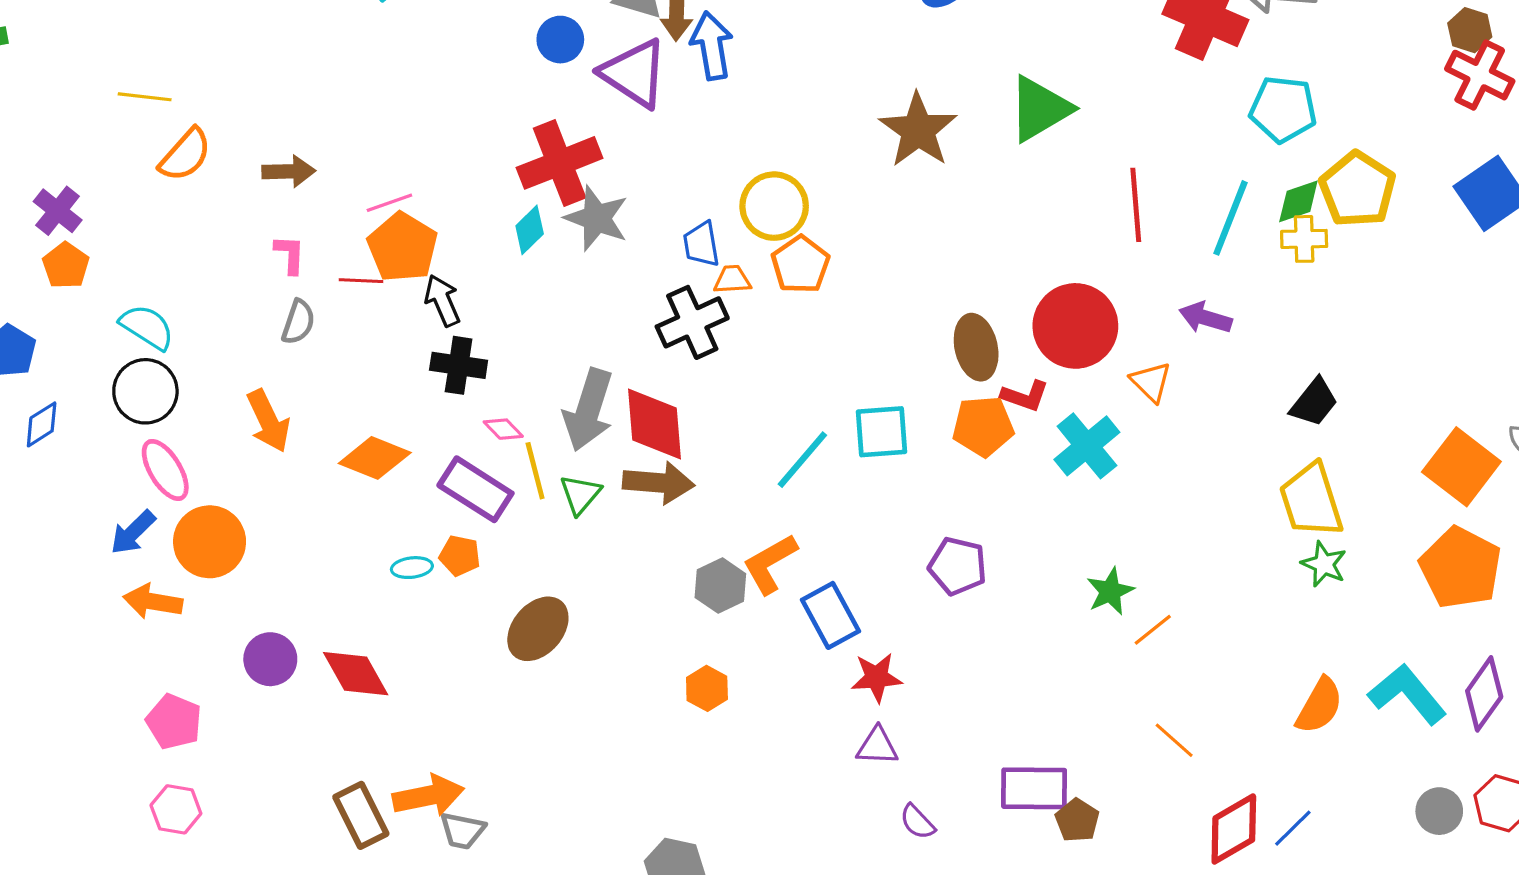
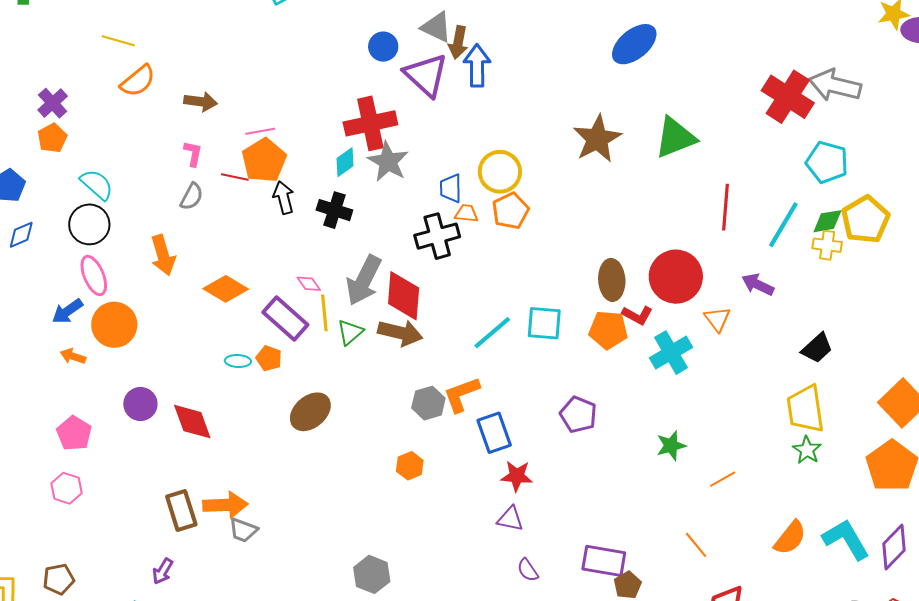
black cross: (459, 365) -> (334, 210), moved
orange arrow: (153, 602) -> (73, 356), size x0.7
orange line: (1153, 630) -> (723, 479), moved

